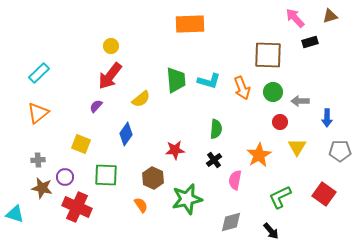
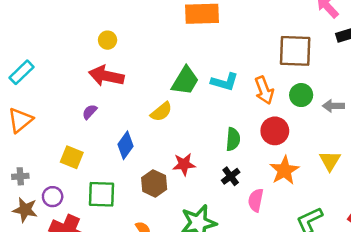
red arrow: (110, 76) -> (106, 76), turned 64
green trapezoid: (176, 80) -> (185, 81), turned 36
yellow semicircle: (141, 99) -> (161, 112), moved
red circle: (280, 122) -> (275, 131), moved, size x1.5
brown hexagon: (153, 178) -> (154, 183), moved

